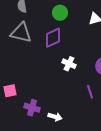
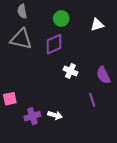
purple cross: (32, 108) -> (32, 116), turned -35
white arrow: (55, 117) -> (55, 115), moved

